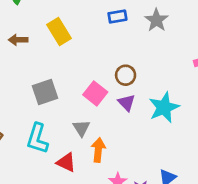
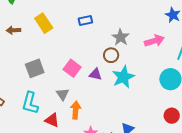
blue rectangle: (117, 17) -> (85, 21), moved
gray star: (156, 20) -> (120, 37), moved
brown circle: (126, 75) -> (111, 55), moved
purple triangle: (127, 103) -> (95, 74), turned -32

